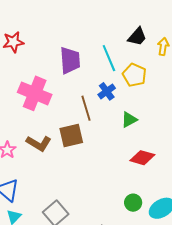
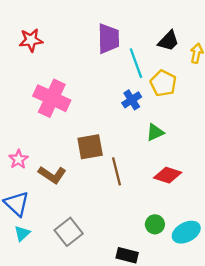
purple trapezoid: (70, 60) -> (108, 39), moved
brown line: (86, 108) -> (116, 171), moved
brown L-shape: (39, 143) -> (52, 175), moved

